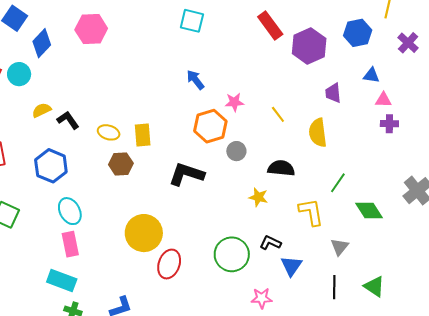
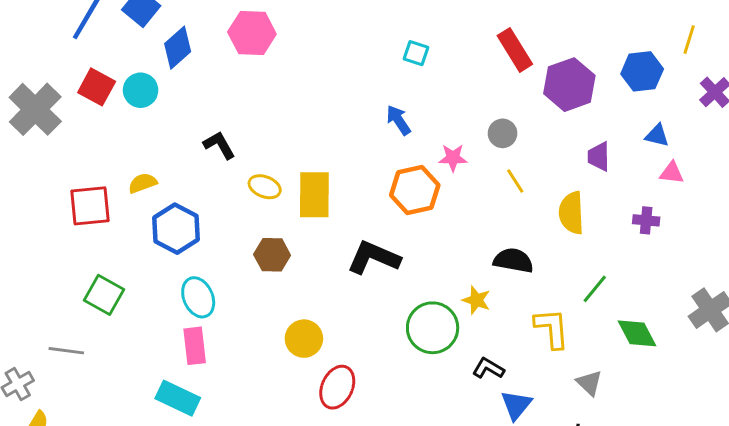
cyan square: (192, 21) -> (416, 53), moved, size x0.7
yellow semicircle: (42, 110) -> (143, 183), moved
black L-shape: (68, 120) -> (219, 145), moved
purple cross: (389, 124) -> (646, 220), moved
yellow rectangle: (143, 135) -> (314, 195), size x1.4
gray circle: (236, 151) -> (503, 133), moved
brown hexagon: (121, 164) -> (272, 255), moved
yellow circle: (144, 233) -> (304, 339), size x0.7
gray triangle: (340, 247) -> (589, 383), turned -30
green circle: (232, 254) -> (433, 328), moved

